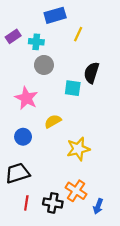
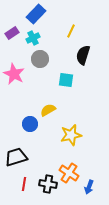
blue rectangle: (55, 15) -> (36, 14), moved, turned -30
cyan cross: (36, 42) -> (33, 38), turned -32
black semicircle: (91, 73) -> (83, 55), moved
pink star: (26, 98) -> (14, 74), moved
blue circle: (23, 137) -> (30, 124), moved

